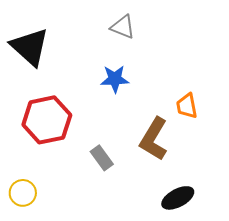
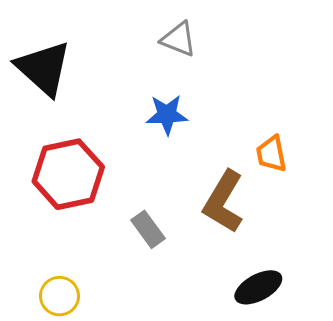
yellow circle: (23, 193) -> (60, 296), moved

